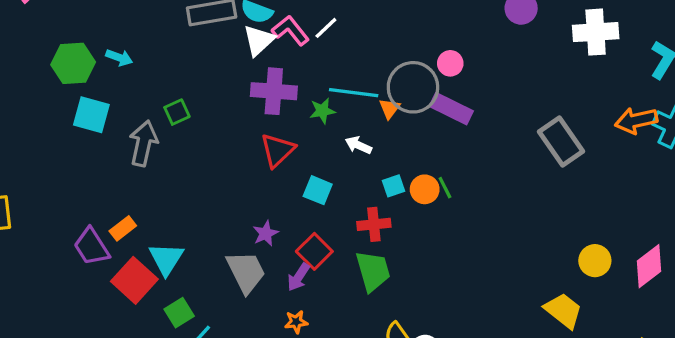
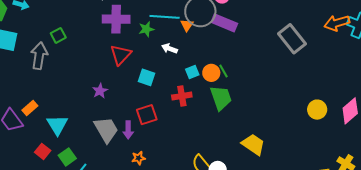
purple star: (266, 233) -> (100, 91), moved
red square: (314, 251) -> (147, 115), turned 30
green trapezoid: (373, 271) -> (221, 98), moved
purple arrow: (298, 277) -> (128, 130), moved, turned -30
red square: (134, 280) -> (43, 151), moved, size x0.6
yellow trapezoid: (563, 311) -> (253, 144), moved

